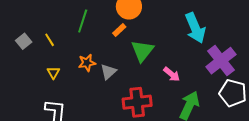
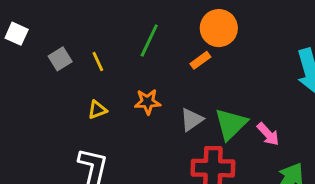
green triangle: (142, 51) -> (231, 124), moved
gray triangle: (108, 72) -> (192, 120), moved
yellow triangle: (53, 73) -> (97, 110), turned 32

